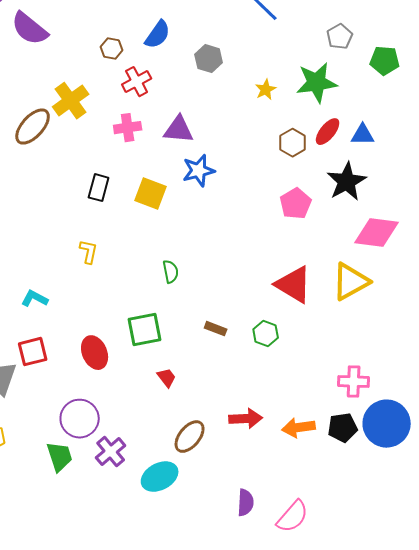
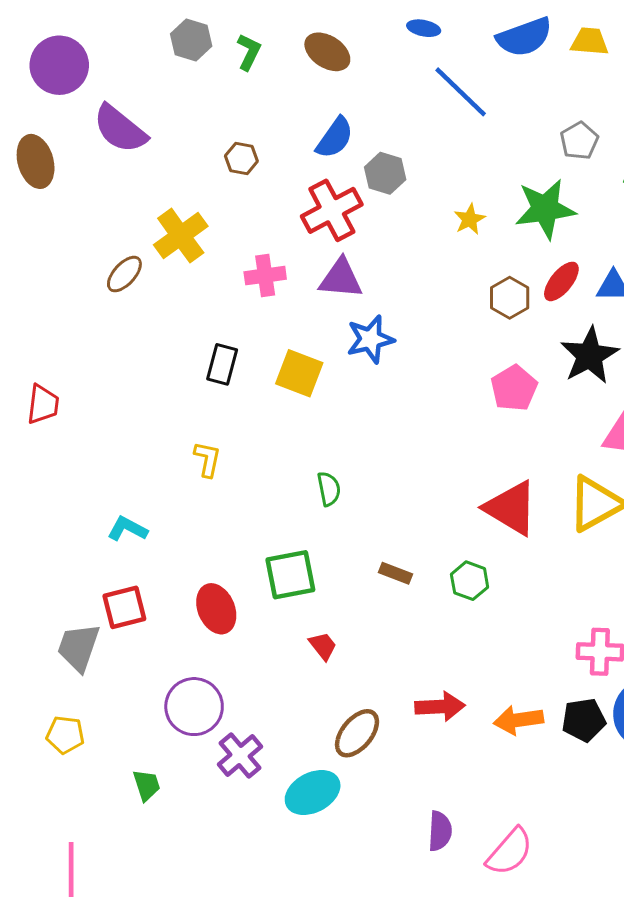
blue semicircle: (158, 35) -> (335, 138), moved
red cross: (137, 82) -> (332, 210), moved, size x1.4
brown ellipse: (33, 127) -> (124, 274), size x0.7
green trapezoid: (60, 457) -> (147, 785), moved, size x0.7

